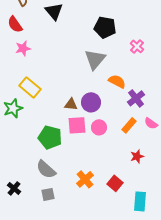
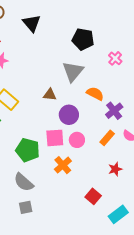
brown triangle: (71, 104) -> (50, 95), moved
orange cross: (85, 179) -> (63, 165), moved
cyan rectangle: (140, 201) -> (118, 214), turned 48

